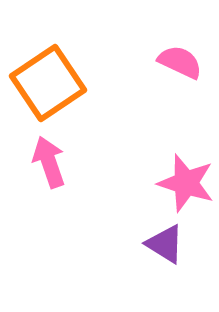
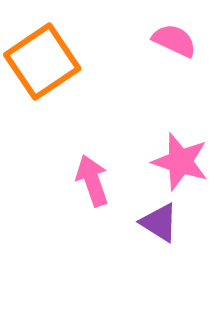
pink arrow: (49, 162) -> (92, 181), moved

